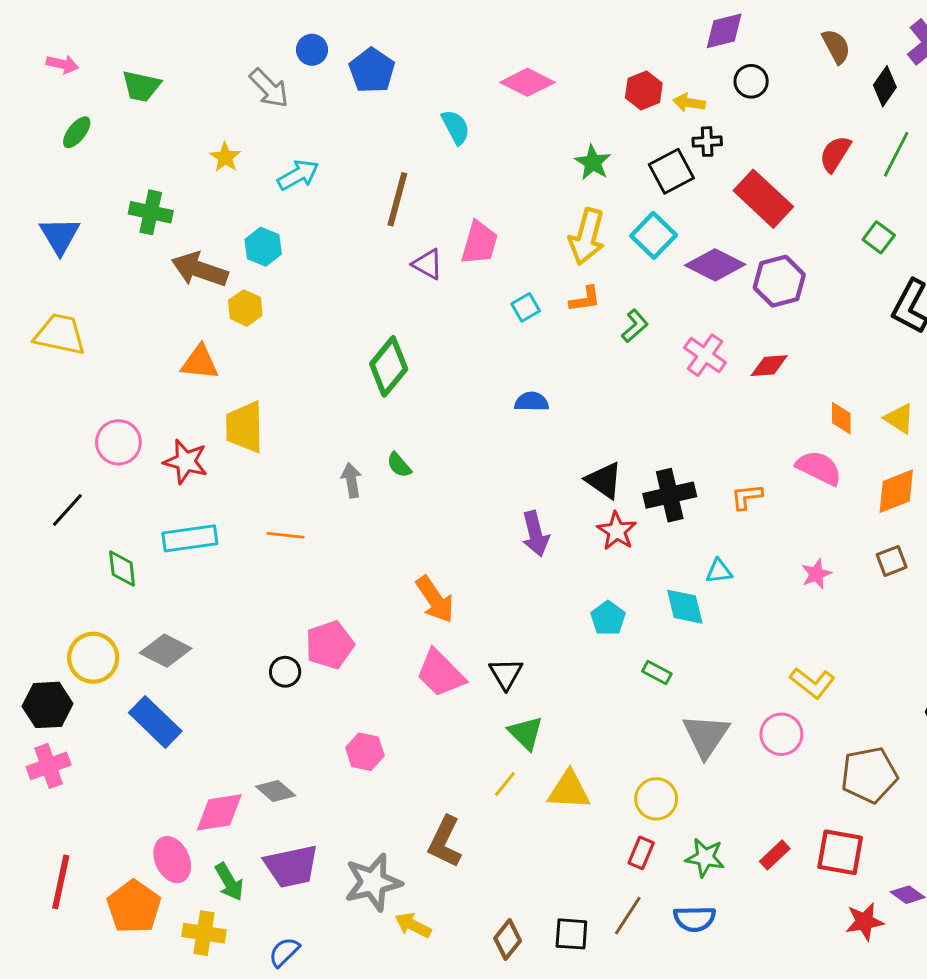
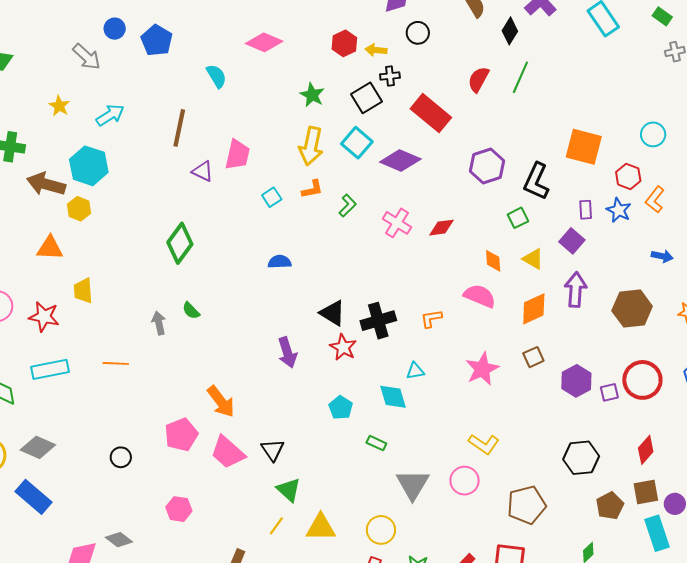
green square: (879, 237) -> (518, 218), moved, turned 30
cyan hexagon: (263, 247) -> (89, 166), size x1.5
purple hexagon: (779, 281) -> (487, 166), moved
yellow trapezoid: (245, 427) -> (83, 291), size x0.7
pink star: (816, 574) -> (482, 369), size x1.6
pink pentagon: (330, 645) -> (181, 435), moved

